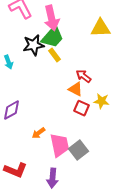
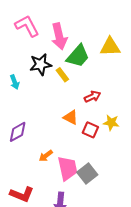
green trapezoid: (52, 37) -> (78, 56), moved
red arrow: (84, 76) -> (92, 97), turned 119
orange triangle: (76, 89) -> (71, 117), moved

